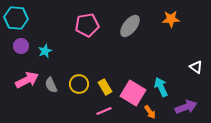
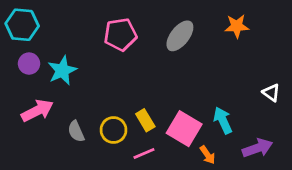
cyan star: (45, 51) -> (62, 70), size x1.5
yellow circle: (79, 84) -> (113, 130), moved
gray semicircle: (51, 85) -> (76, 131), moved

